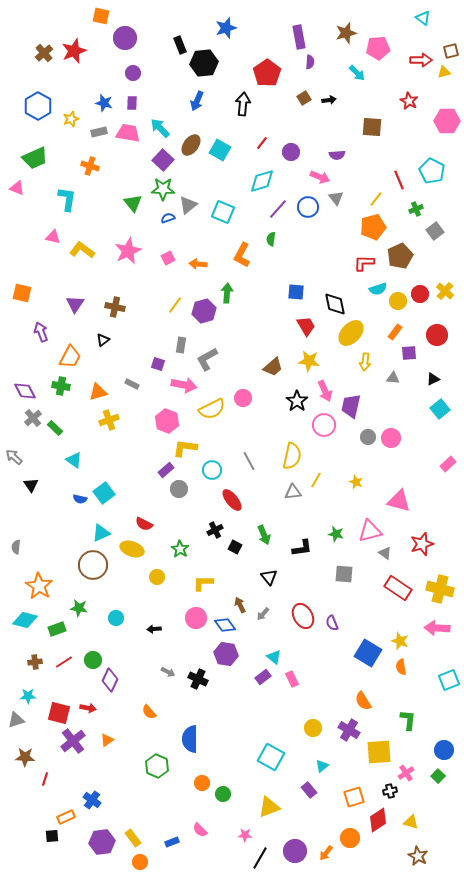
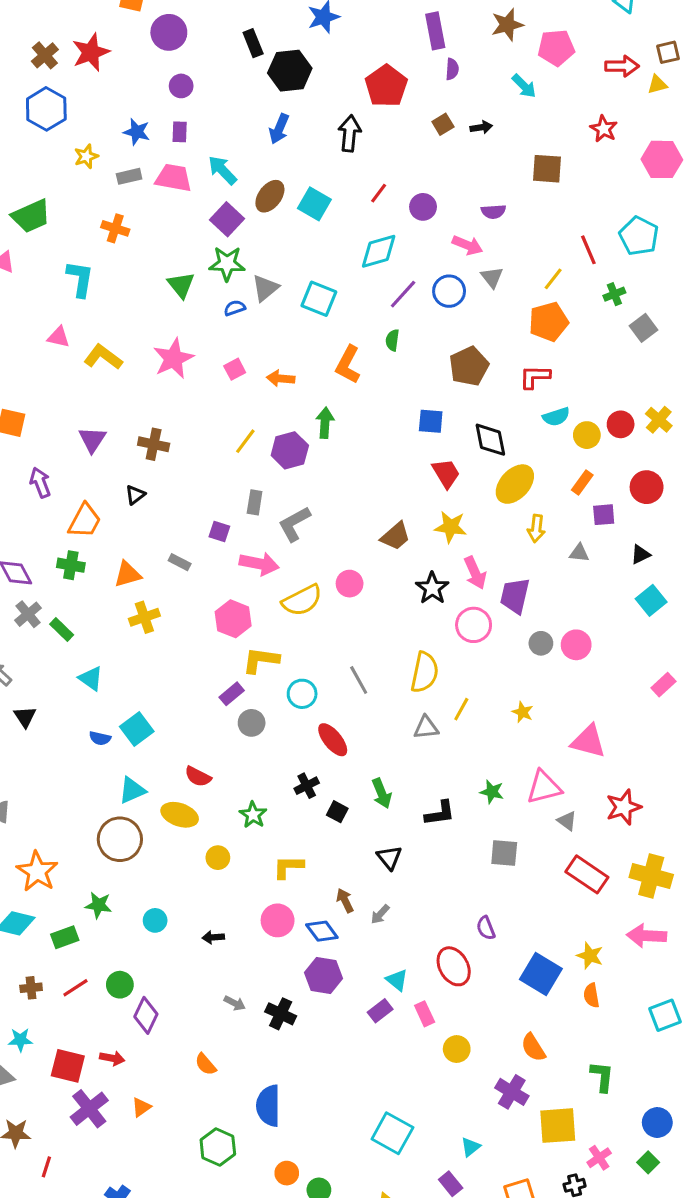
blue hexagon: (38, 106) -> (46, 109), moved
brown pentagon: (400, 256) -> (469, 366), moved
red ellipse: (303, 616) -> (454, 966), moved
yellow circle: (313, 728) -> (457, 1049), moved

